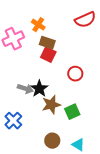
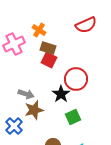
red circle: (75, 74) -> (76, 79), size x1.5
black star: (39, 89) -> (61, 94), moved
brown star: (51, 105) -> (34, 110), moved

